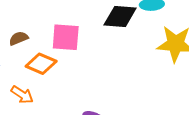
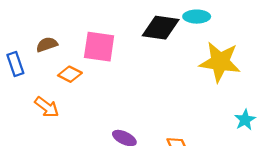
orange diamond: (41, 64) -> (70, 74), size x0.7

